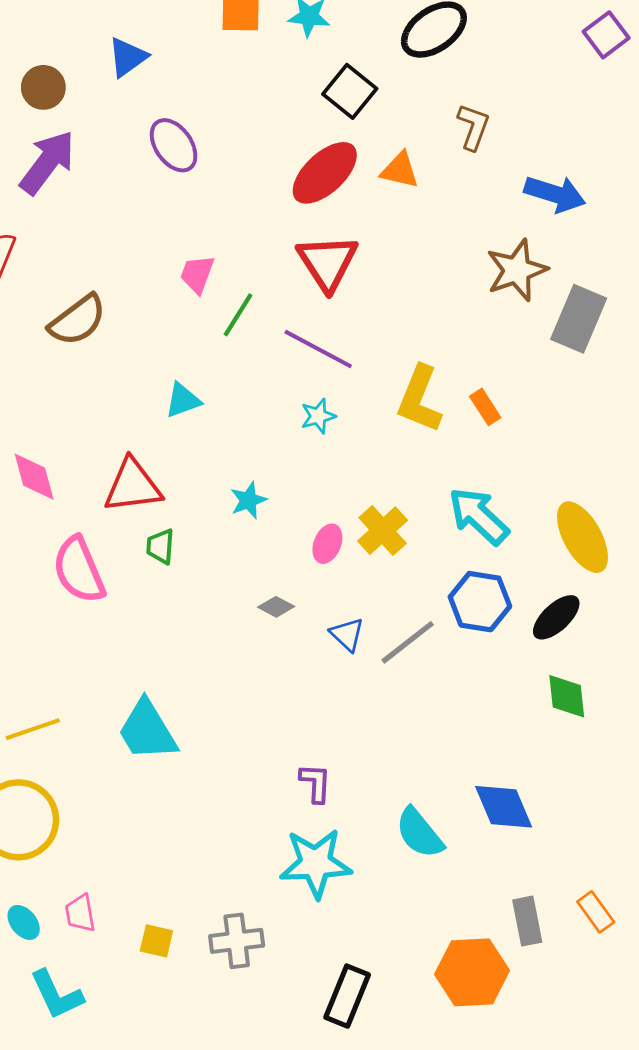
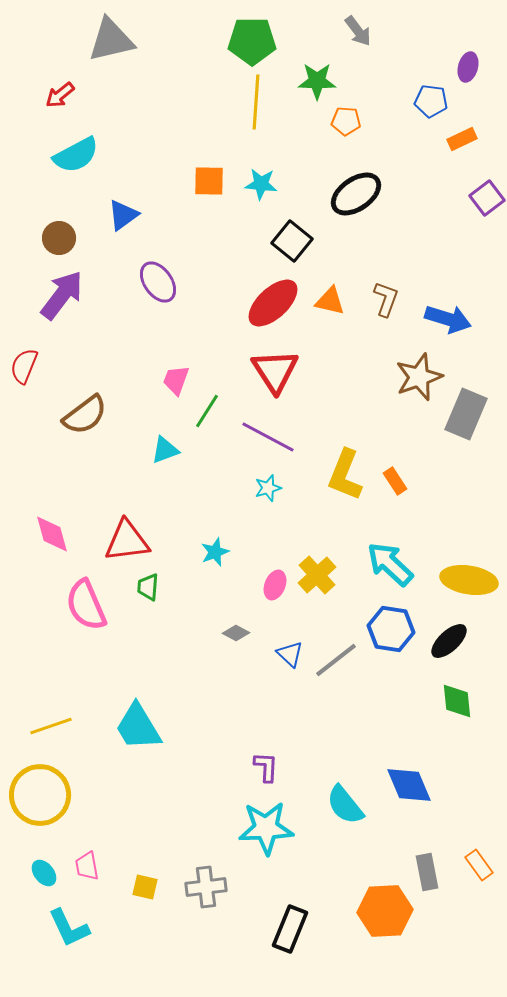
brown L-shape: (473, 127) -> (386, 299), moved
cyan triangle: (183, 400) -> (165, 450), moved
yellow ellipse: (583, 537) -> (469, 580), turned -52

